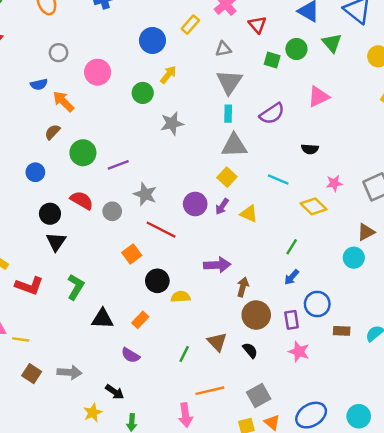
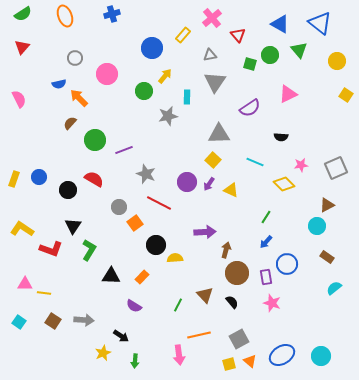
cyan rectangle: (228, 114) -> (187, 97), moved
blue circle: (35, 172) -> (39, 177), moved
gray circle: (112, 211) -> (119, 207), moved
black triangle: (56, 242) -> (73, 226), moved
brown rectangle: (342, 331) -> (327, 257), moved, turned 32

